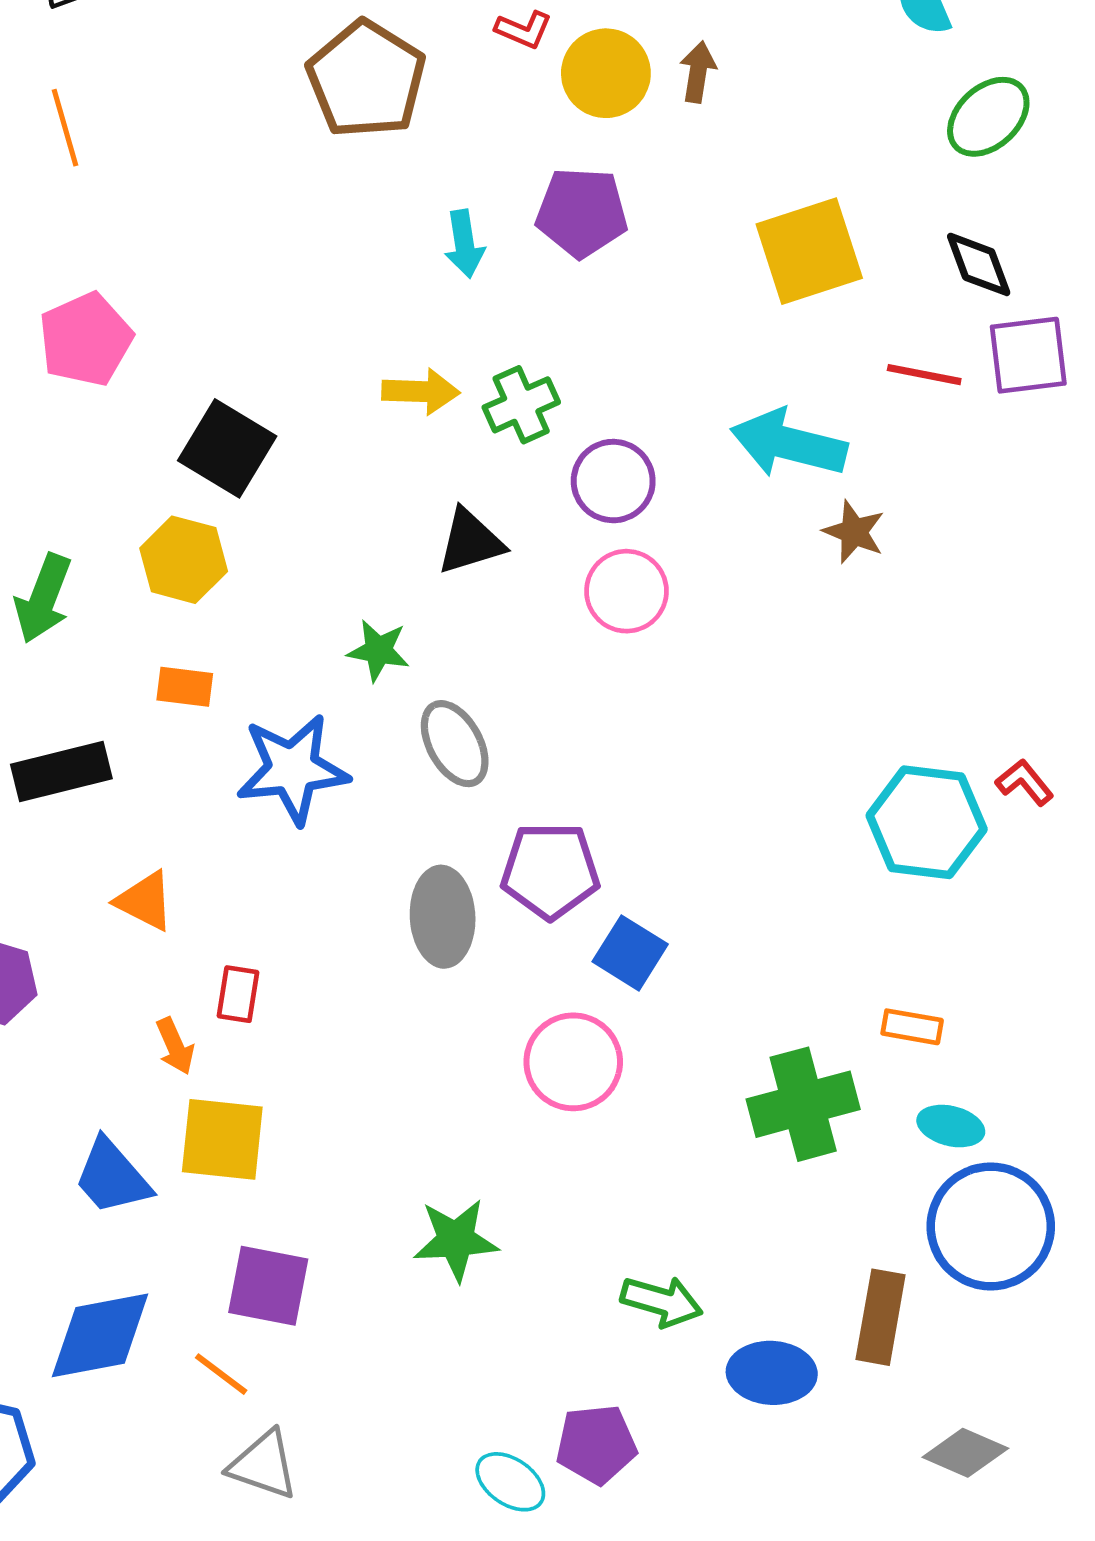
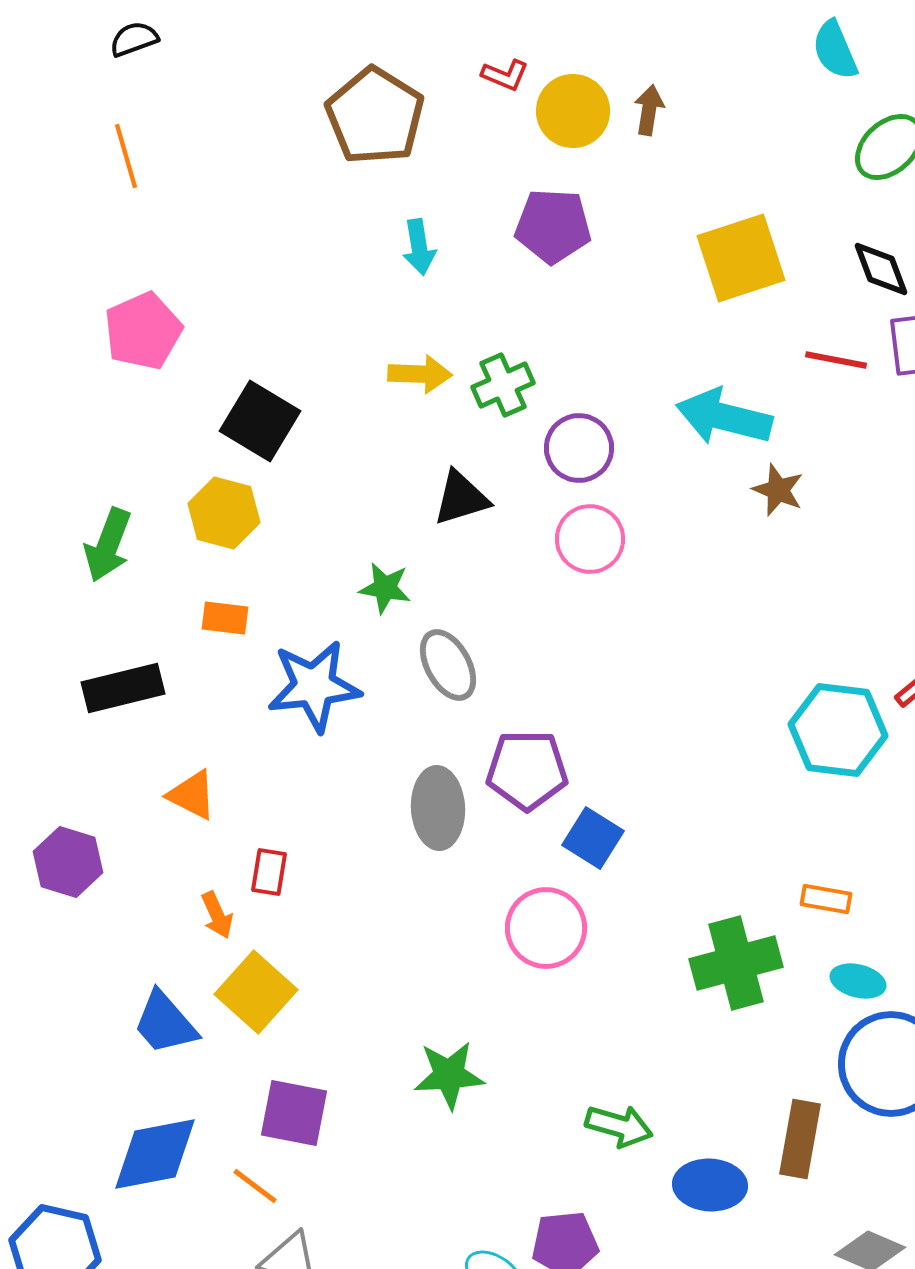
cyan arrow: (464, 244) -> (419, 247), moved
yellow square: (222, 1139) -> (256, 992), turned 36

